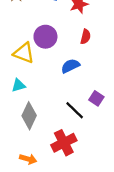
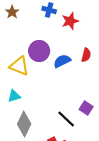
red semicircle: (85, 37) -> (86, 55), moved
blue semicircle: (70, 66) -> (62, 61), moved

